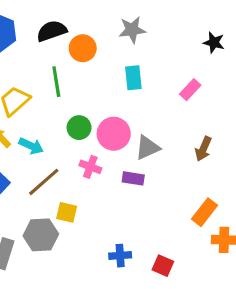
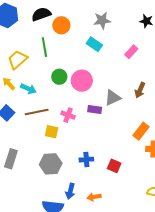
gray star: (132, 30) -> (102, 20), moved
cyan rectangle: (133, 78) -> (94, 44), turned -49
gray triangle: (147, 148) -> (113, 98), moved
pink cross: (90, 167) -> (68, 115), moved
brown line: (44, 182) -> (37, 112), turned 30
gray hexagon: (41, 235) -> (51, 164), moved

